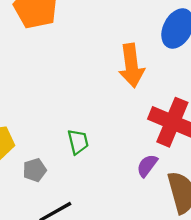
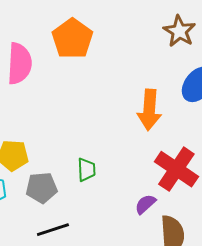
gray pentagon: (35, 170) -> (42, 188), size x1.4

